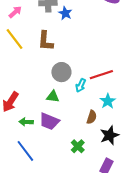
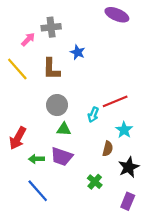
pink arrow: (15, 12) -> (28, 39), moved
blue star: (65, 13) -> (78, 52), moved
gray circle: (61, 72) -> (57, 105), moved

